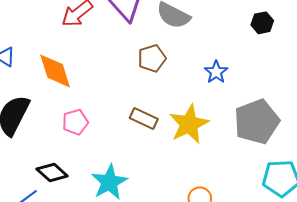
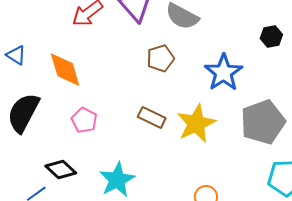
black hexagon: (262, 23) -> (271, 37), moved
blue star: (216, 72) -> (223, 73), size x1.6
pink pentagon: (75, 122) -> (84, 120), turned -30

